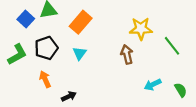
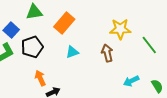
blue square: (26, 19) -> (11, 30), moved
cyan triangle: (80, 53) -> (72, 52), moved, turned 32
orange arrow: (45, 79) -> (40, 78), moved

